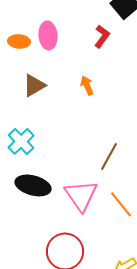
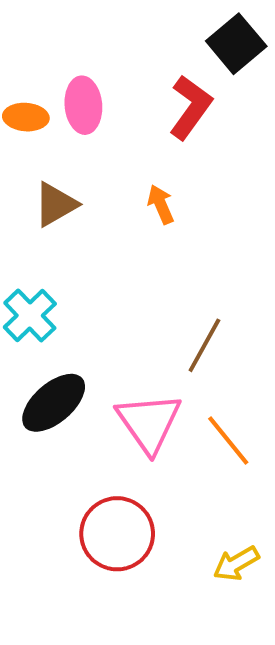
red L-shape: (102, 36) -> (191, 107), size x1.4
black ellipse: (33, 185) -> (54, 403), turned -56

